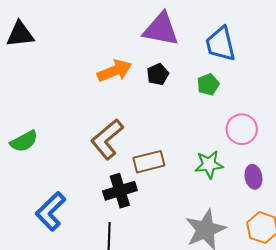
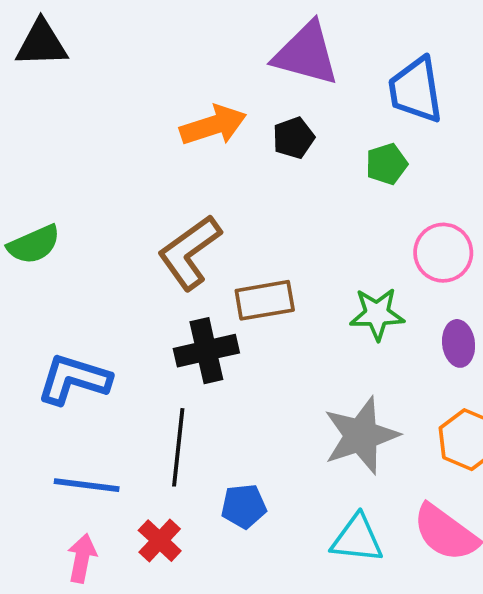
blue L-shape: (51, 211) -> (74, 379), turned 57

